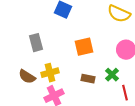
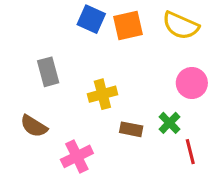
orange square: (84, 47) -> (128, 26), moved
yellow cross: (50, 73) -> (102, 94), moved

